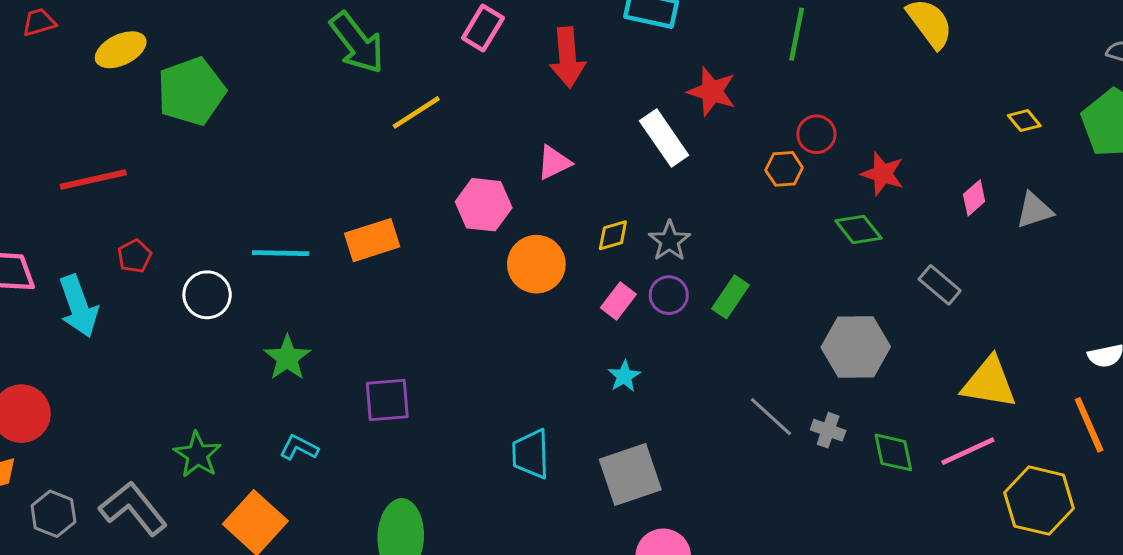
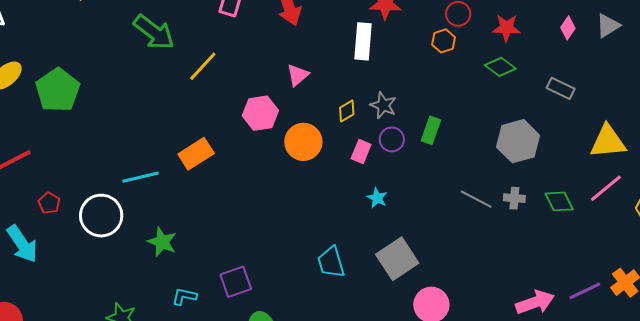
white rectangle: (664, 138) -> (363, 41), turned 54
white circle: (207, 295) -> (101, 216), size x1.4
purple square: (387, 400) -> (236, 282), moved

